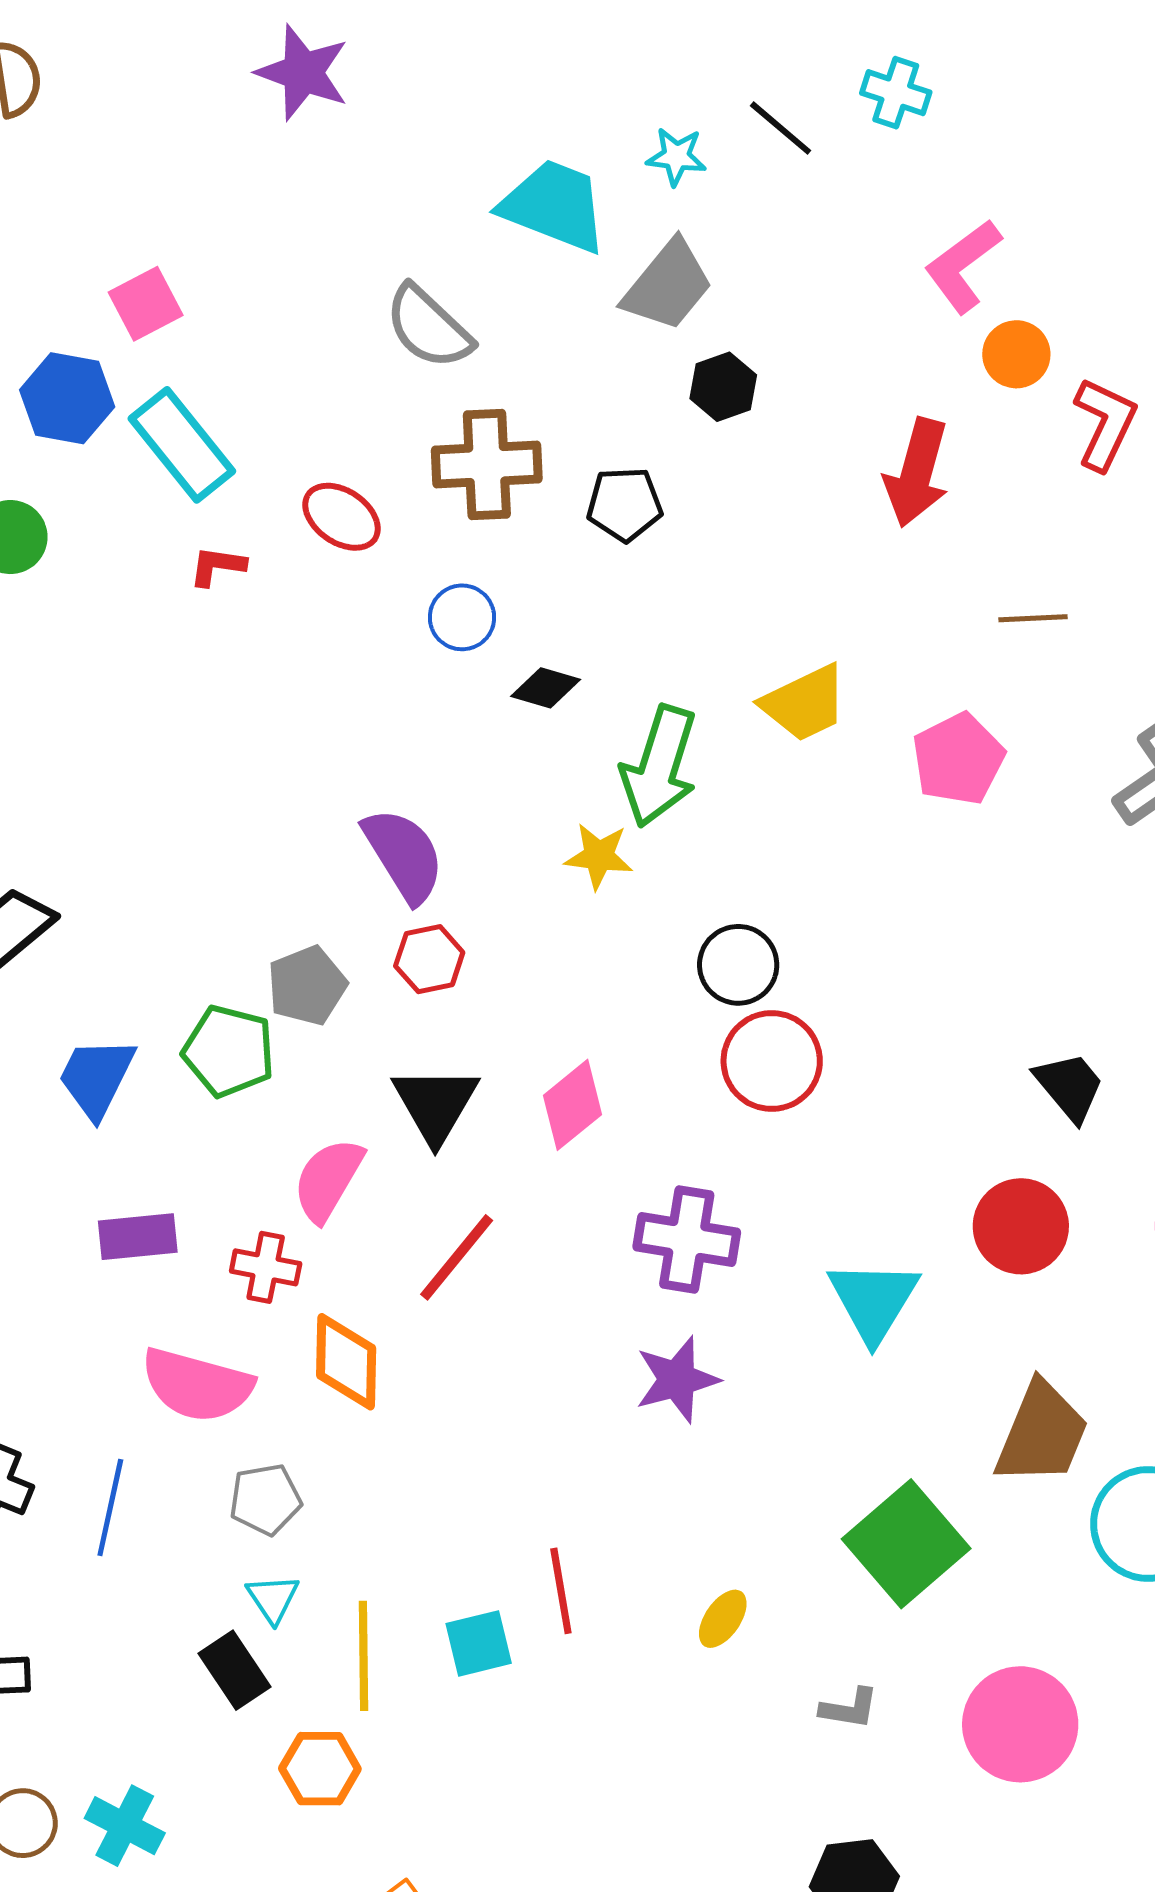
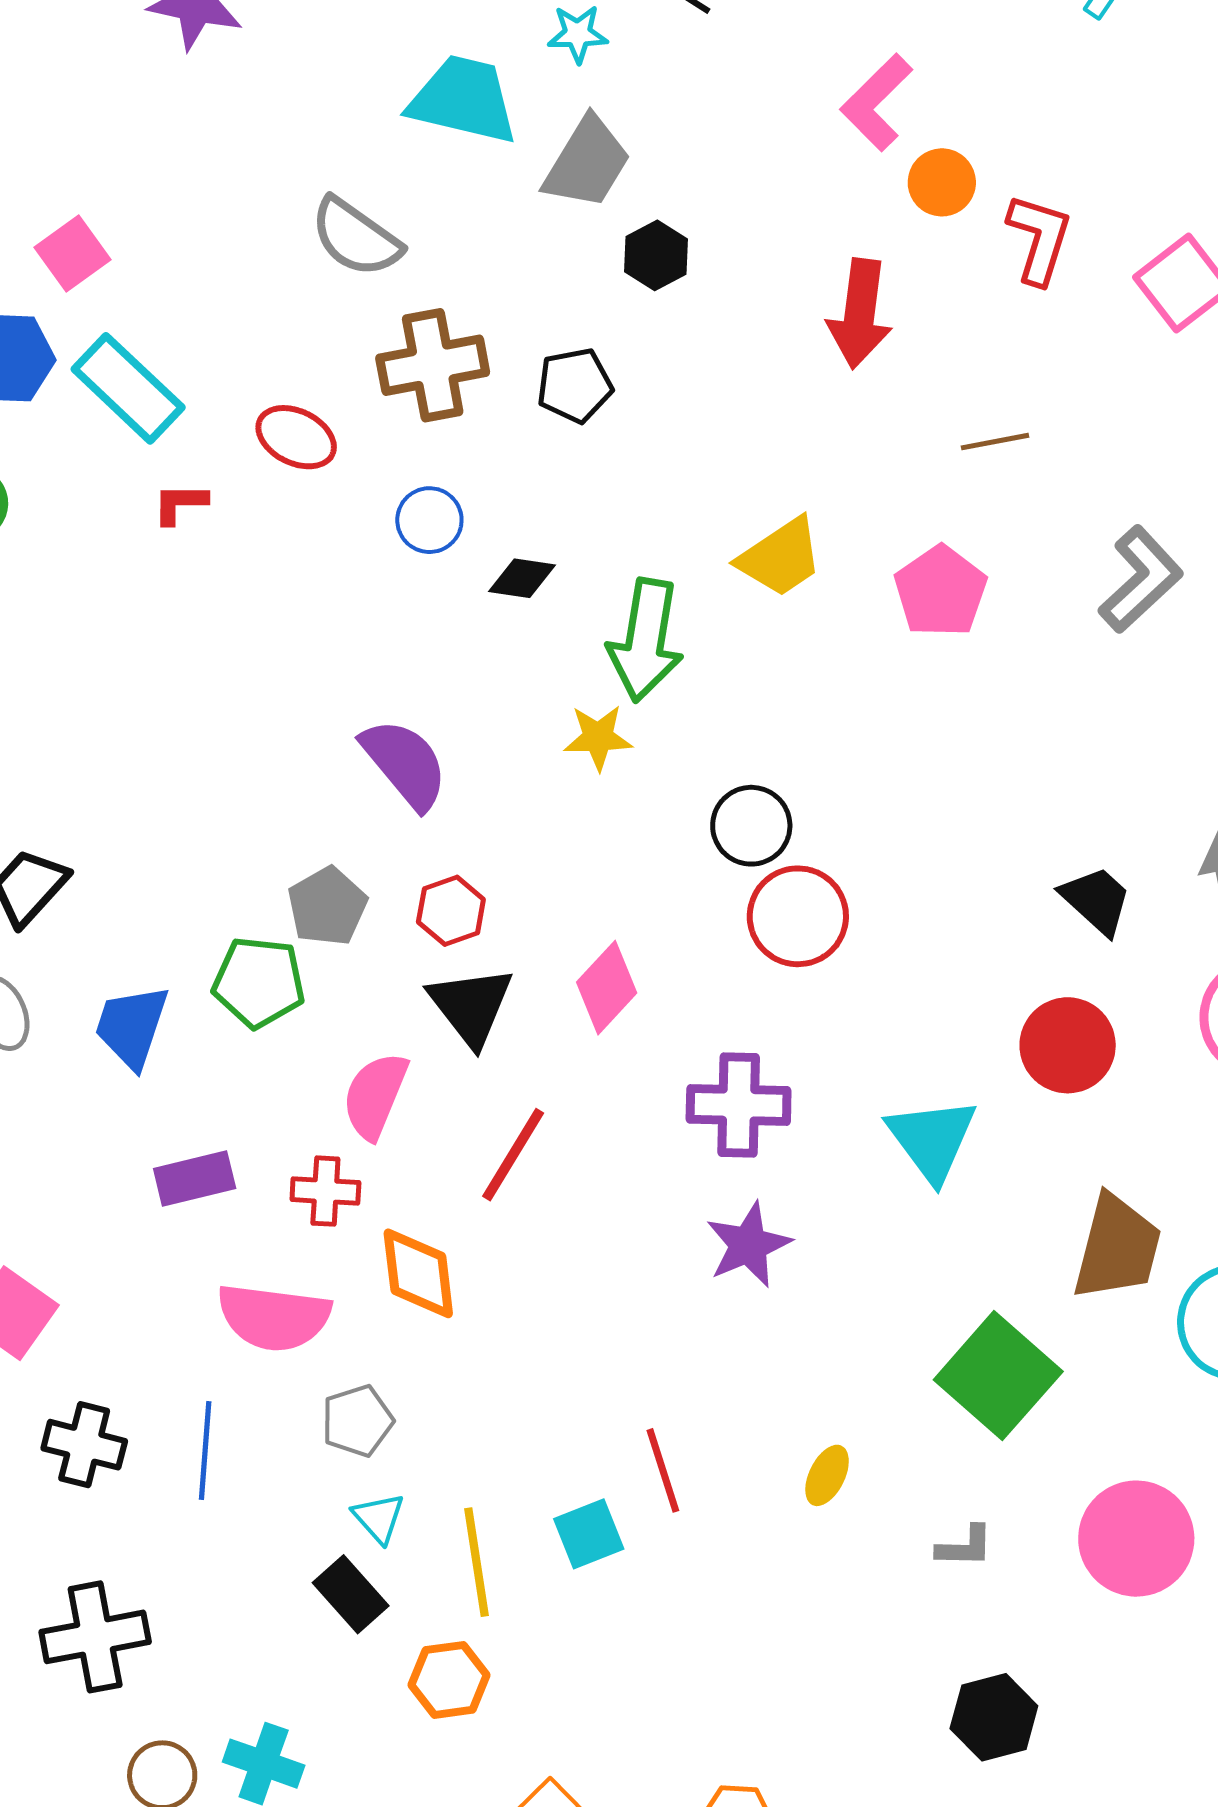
red hexagon: (429, 959) -> (451, 911), moved

